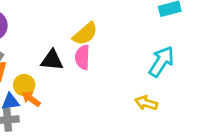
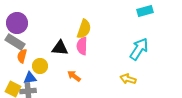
yellow semicircle: (85, 34) -> (84, 29), turned -30
orange arrow: (31, 99) -> (74, 76), moved

